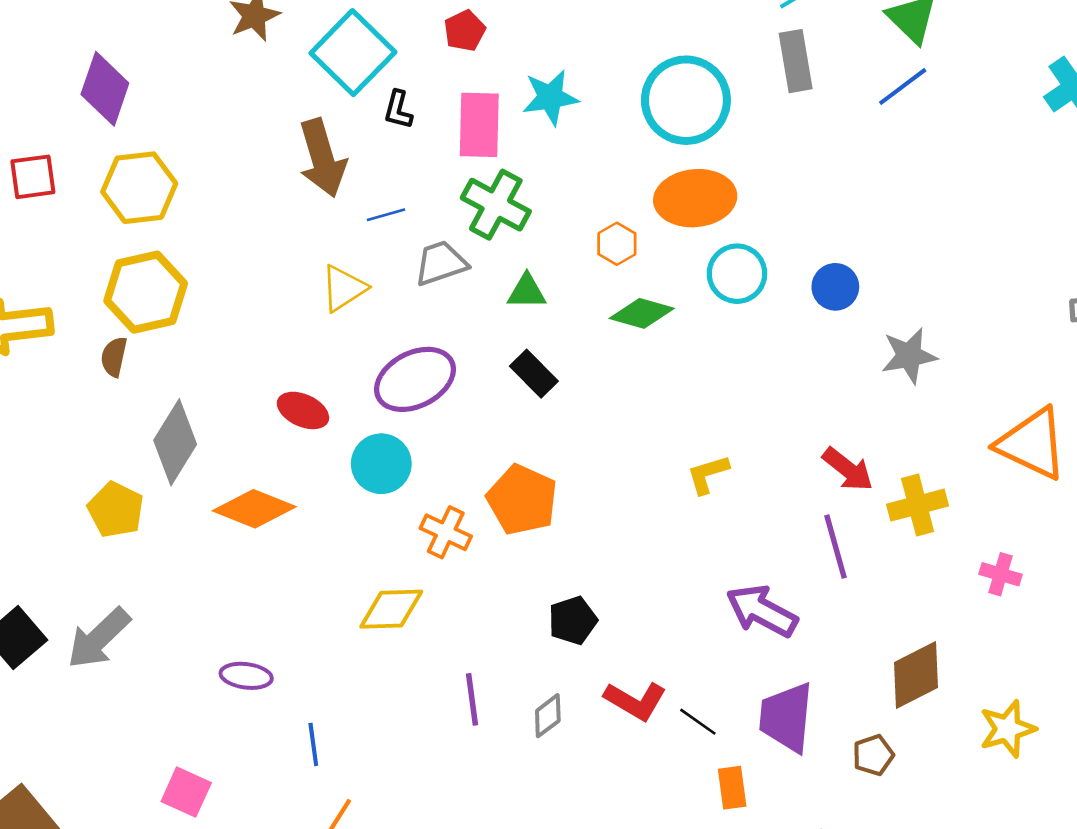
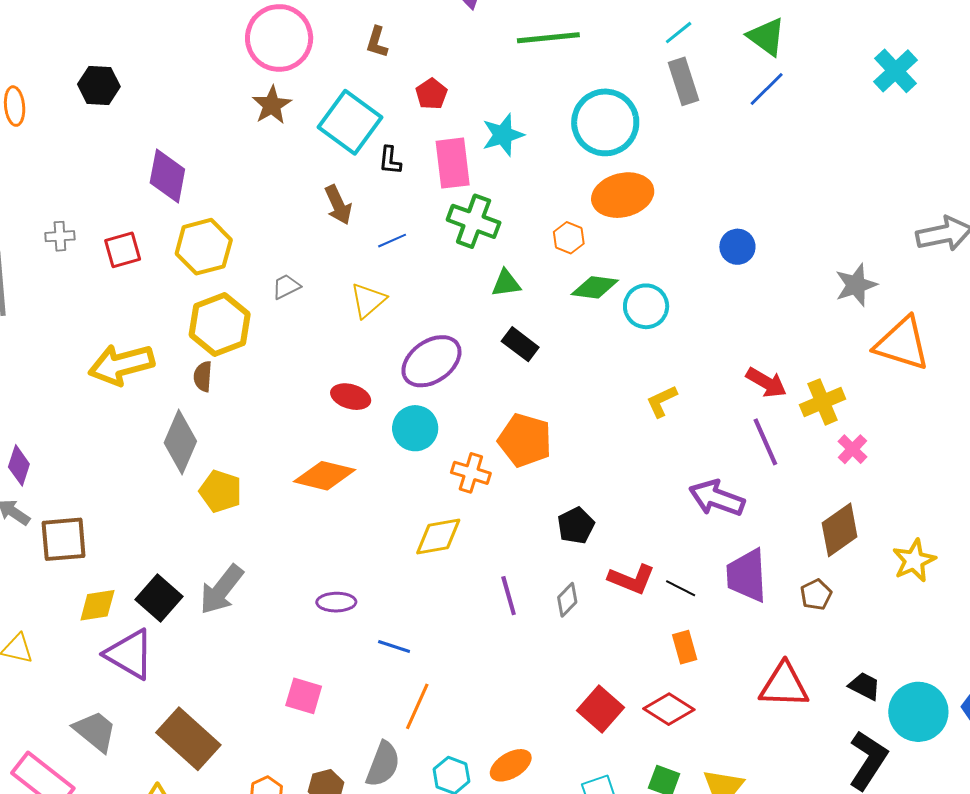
brown arrow: (322, 158) -> (338, 205), size x0.7
gray trapezoid: (441, 263) -> (286, 287), moved, size x0.7
cyan circle: (737, 274) -> (646, 306), moved
gray star: (909, 356) -> (856, 285), moved
gray diamond: (175, 442) -> (180, 442), moved
pink cross: (1000, 574) -> (853, 449), moved, turned 36
blue line: (313, 744) -> (394, 646), turned -56
orange rectangle: (732, 788) -> (685, 647), moved

